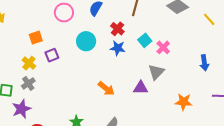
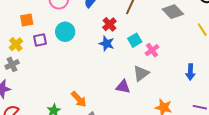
cyan circle: (86, 41) -> (65, 32), moved
orange arrow: (106, 89) -> (79, 99), moved

